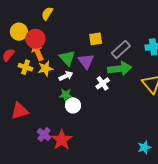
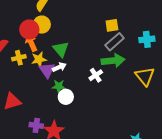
yellow circle: (19, 32) -> (42, 25), moved
yellow square: (96, 39) -> (112, 25), moved
purple triangle: (86, 61) -> (47, 70), moved
yellow cross: (25, 67) -> (19, 58), turned -32
purple cross: (44, 135) -> (36, 125), turned -32

